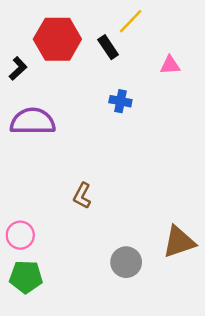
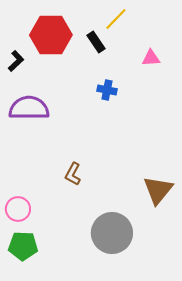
brown triangle: (179, 242) -> (158, 190), moved, turned -32
gray circle: (126, 262) -> (112, 233), size x1.5

